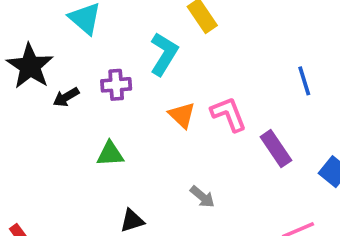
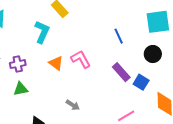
purple cross: (116, 85) -> (18, 64), moved
purple rectangle: (276, 149) -> (121, 72), moved

